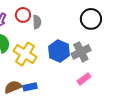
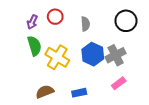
gray semicircle: (37, 22) -> (85, 24), moved
blue rectangle: (30, 87) -> (79, 93), moved

